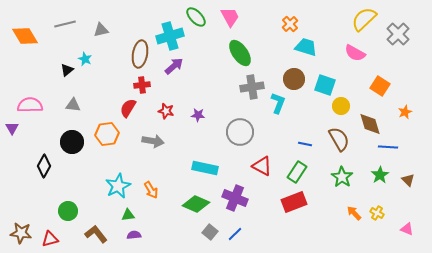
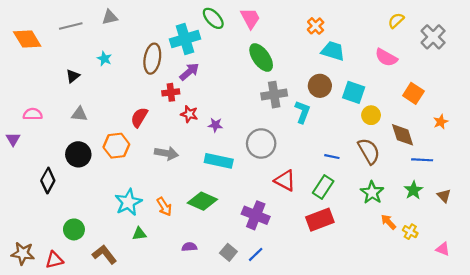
yellow semicircle: (364, 19) -> (396, 21), size x0.6
gray triangle: (101, 30) -> (110, 17), moved
cyan star: (85, 59) -> (104, 59), moved
red cross: (142, 85) -> (171, 92), moved
pink semicircle: (30, 105) -> (33, 114), size x0.7
red star: (166, 111) -> (189, 114), moved
cyan rectangle: (205, 168) -> (219, 161), moved
green diamond: (196, 204) -> (202, 201), moved
orange arrow: (354, 213) -> (388, 222), moved
purple semicircle: (134, 235) -> (189, 247), moved

